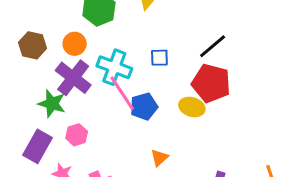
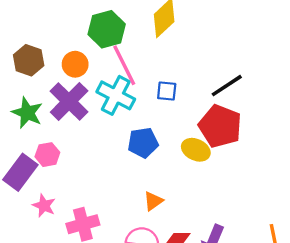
pink line: (122, 93) -> (124, 65), moved
green star: (52, 104) -> (27, 113), moved
pink hexagon: (77, 135) -> (47, 155), moved

